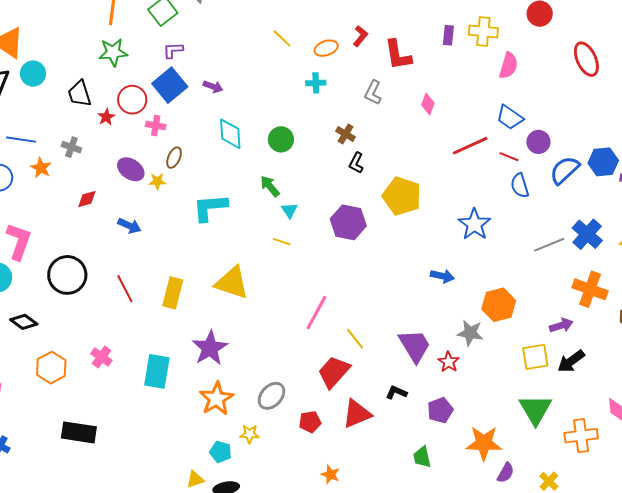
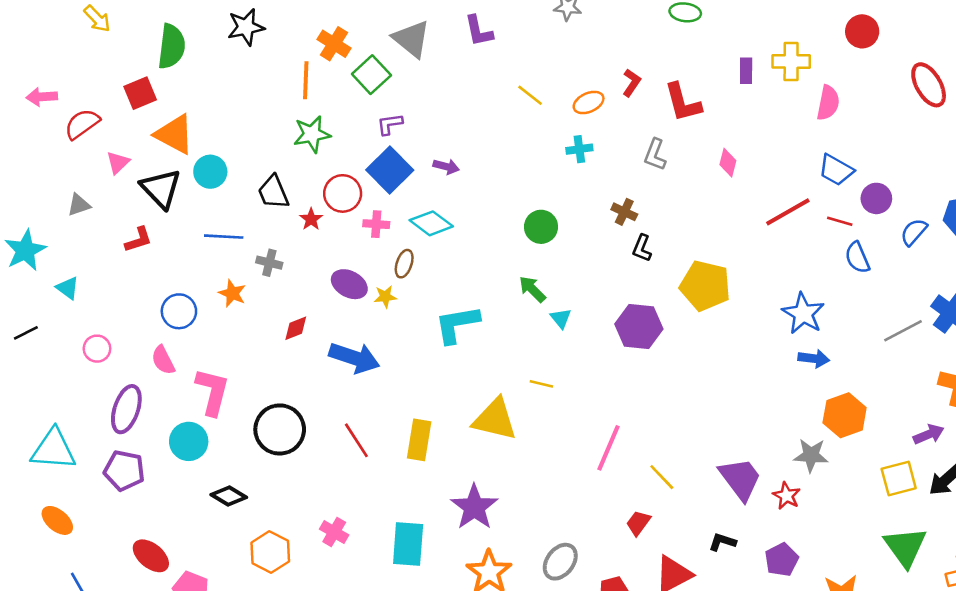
cyan diamond: (230, 134) -> (431, 223), moved, turned -44
blue line: (21, 140) -> (224, 237), moved
blue semicircle: (565, 170) -> (914, 232), size x0.7
blue arrow: (129, 226) -> (354, 358), size x1.6
yellow line: (282, 242) -> (541, 384), moved
blue arrow: (442, 276) -> (814, 359), moved
red trapezoid: (334, 372) -> (638, 523), size x0.6

